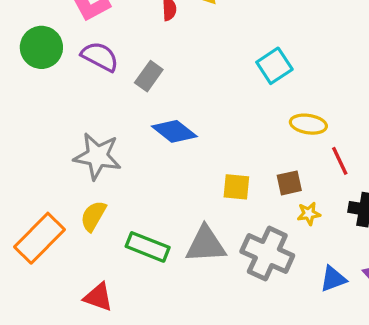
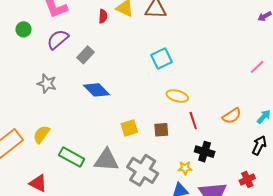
green circle: (41, 47) -> (24, 29), size x0.6
purple semicircle: (100, 57) -> (58, 39), turned -75
gray star: (97, 156) -> (47, 84), moved, size x0.7
yellow square: (236, 187) -> (129, 128), turned -30
yellow star: (309, 214) -> (185, 168), moved

